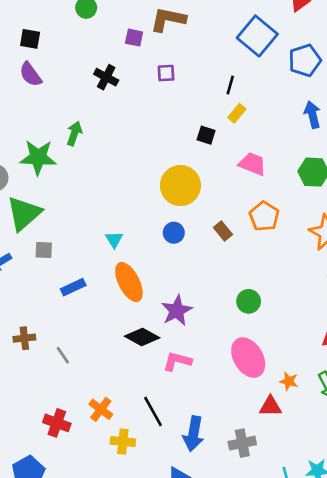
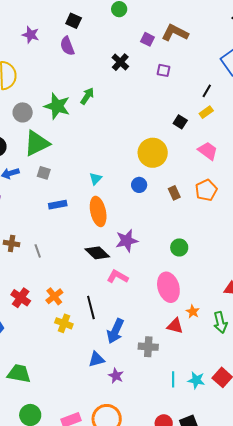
brown cross: (24, 338) -> (12, 243), moved

